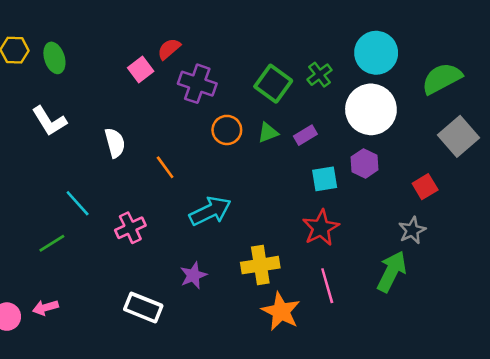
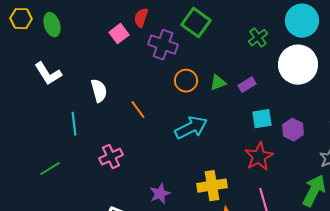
red semicircle: (169, 49) -> (141, 18), turned -30
green square: (273, 84) -> (196, 23), moved
purple hexagon: (365, 163) -> (293, 130), moved
cyan line: (78, 203) -> (74, 124), moved, turned 35
cyan arrow: (210, 211) -> (191, 128), moved

